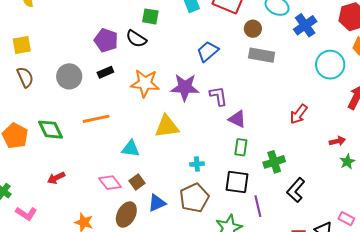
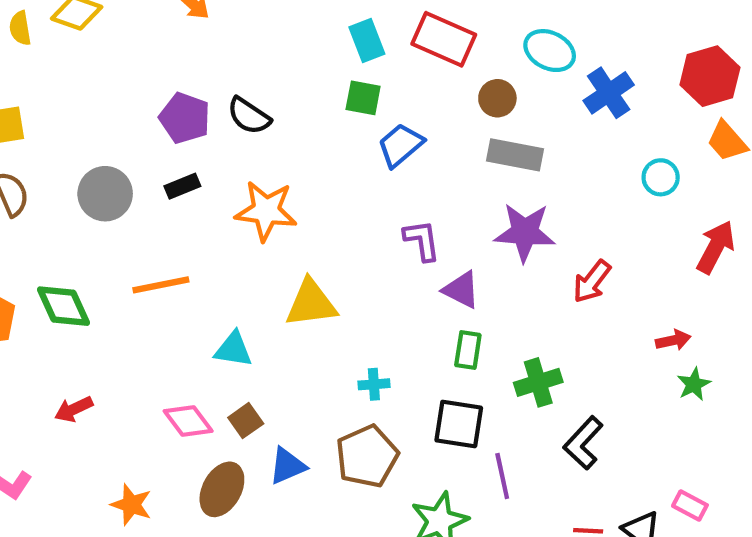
green square: (150, 16) -> (363, 98), moved
cyan circle: (330, 65) -> (661, 177), size x0.6
purple star: (185, 87) -> (525, 232), moved

